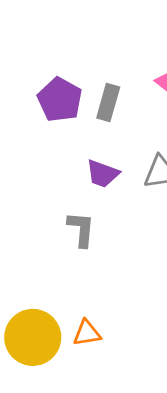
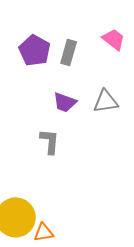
orange triangle: (87, 333) -> (44, 232), moved

